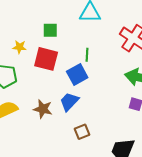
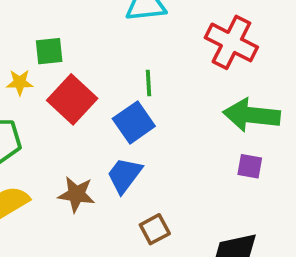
green square: (50, 30) -> (49, 51), moved
red square: (46, 59) -> (72, 99), turned 35

